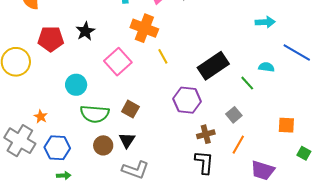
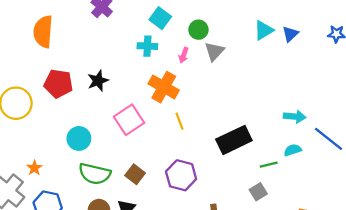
cyan arrow: (265, 22) -> (295, 117), moved
cyan semicircle: (266, 67) -> (293, 150), turned -35
green line: (247, 83) -> (269, 165), turned -70
purple hexagon: (187, 100) -> (181, 175), moved
gray square: (234, 115) -> (258, 192), moved

